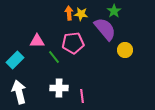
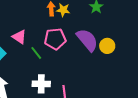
purple semicircle: (105, 29) -> (87, 40), moved
pink triangle: (37, 41) -> (19, 37), turned 35

